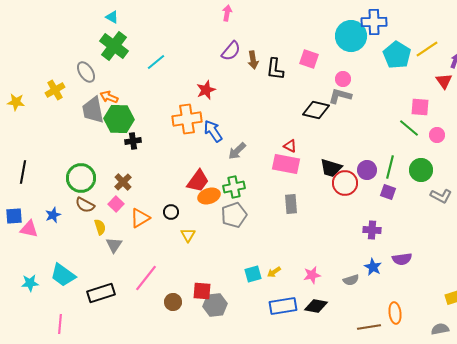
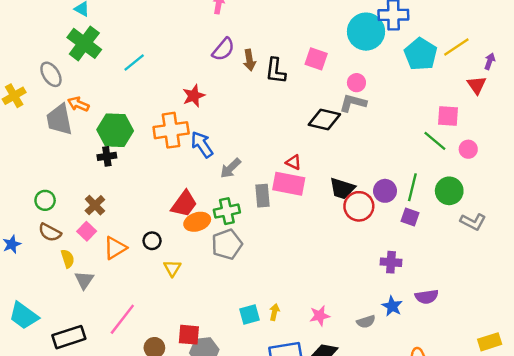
green hexagon: (119, 119) -> (115, 130), moved
green circle: (81, 178) -> (45, 200), size x0.6
gray rectangle: (291, 204) -> (263, 196), moved
yellow arrow: (274, 272) -> (274, 312), turned 136

